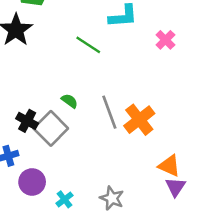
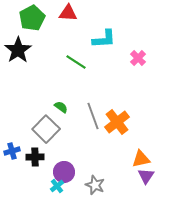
black cross: (27, 121) -> (35, 157), moved, turned -30
orange triangle: (169, 166) -> (141, 159), turned -36
purple circle: (32, 182) -> (64, 172), moved

